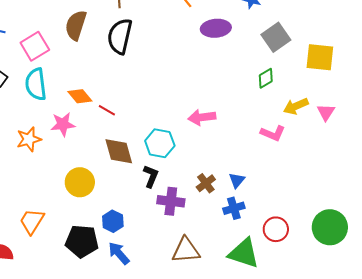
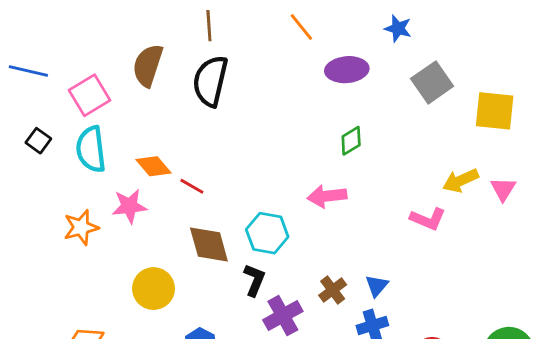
green diamond: (266, 78) -> (351, 141), moved
purple cross: (171, 201) -> (283, 316), turned -36

